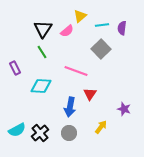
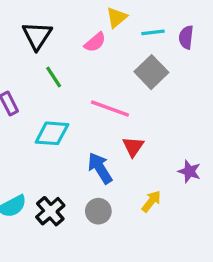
black triangle: (43, 29) -> (37, 36), moved
blue arrow: (70, 107) -> (100, 168), turned 138

